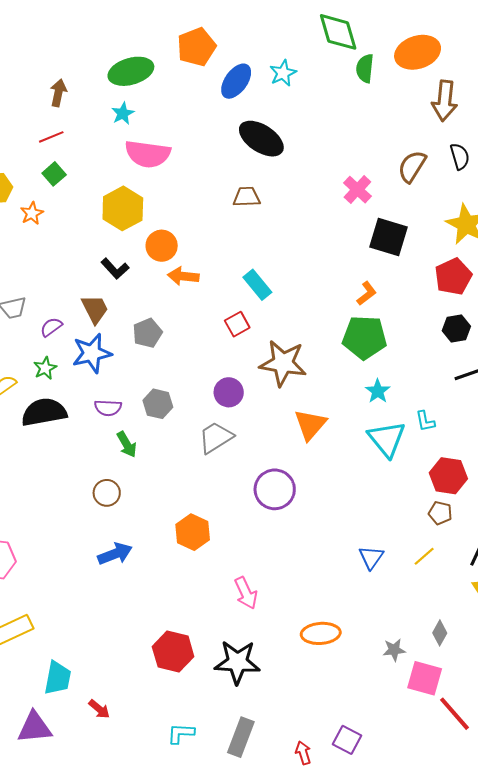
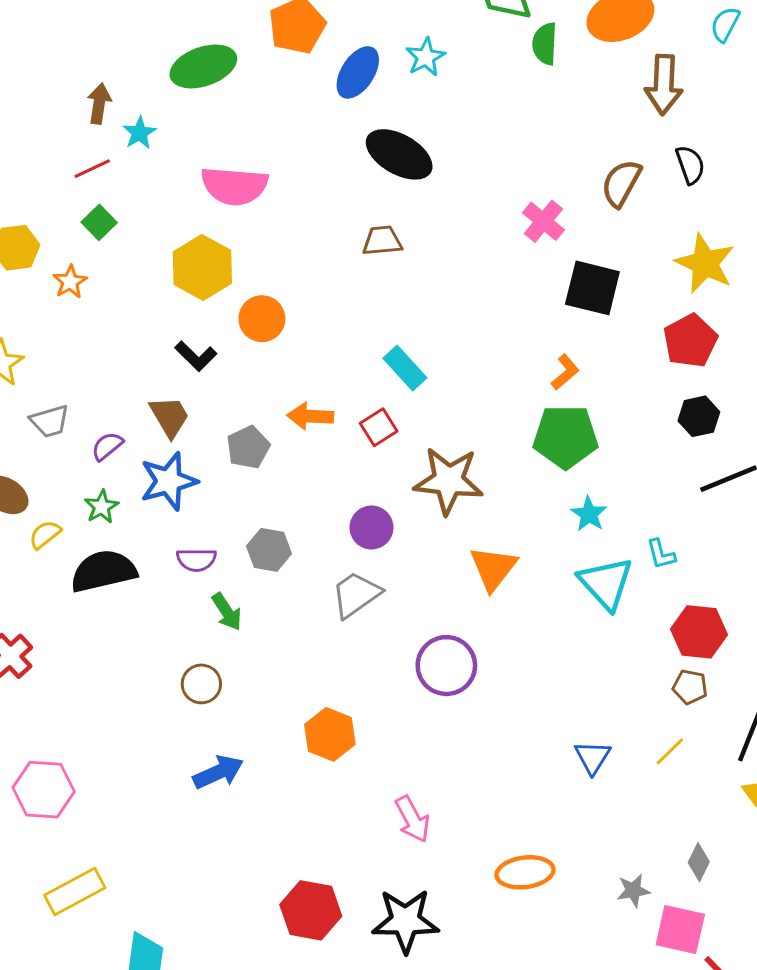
cyan star: (123, 113) -> (139, 133), moved
orange arrow: (183, 276) -> (310, 416), moved

